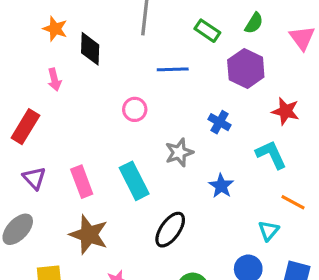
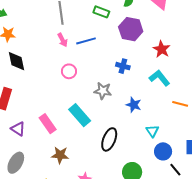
black diamond: (90, 49) -> (16, 61), moved
pink arrow: (54, 80) -> (63, 40), moved
red star: (286, 111) -> (162, 49), turned 30
gray star: (179, 152) -> (103, 91), turned -30
cyan triangle: (269, 231) -> (152, 131), moved
brown star: (89, 235) -> (60, 155), size x0.7

